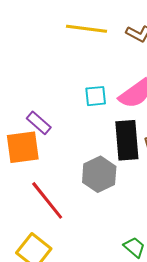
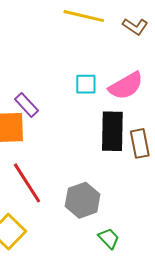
gray hexagon: (99, 174) -> (83, 200), moved

